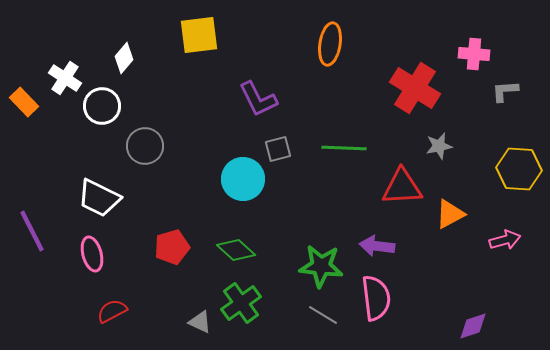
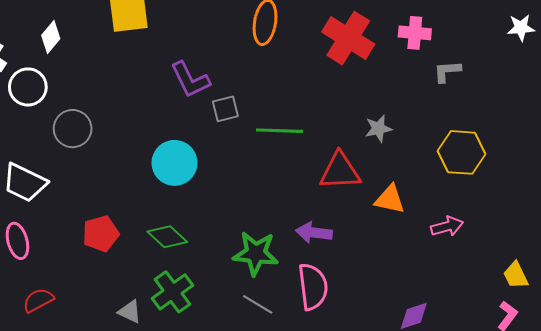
red cross: (415, 88) -> (348, 38), moved
gray square: (278, 149) -> (225, 109), moved
orange triangle: (450, 214) -> (390, 199), turned 40

